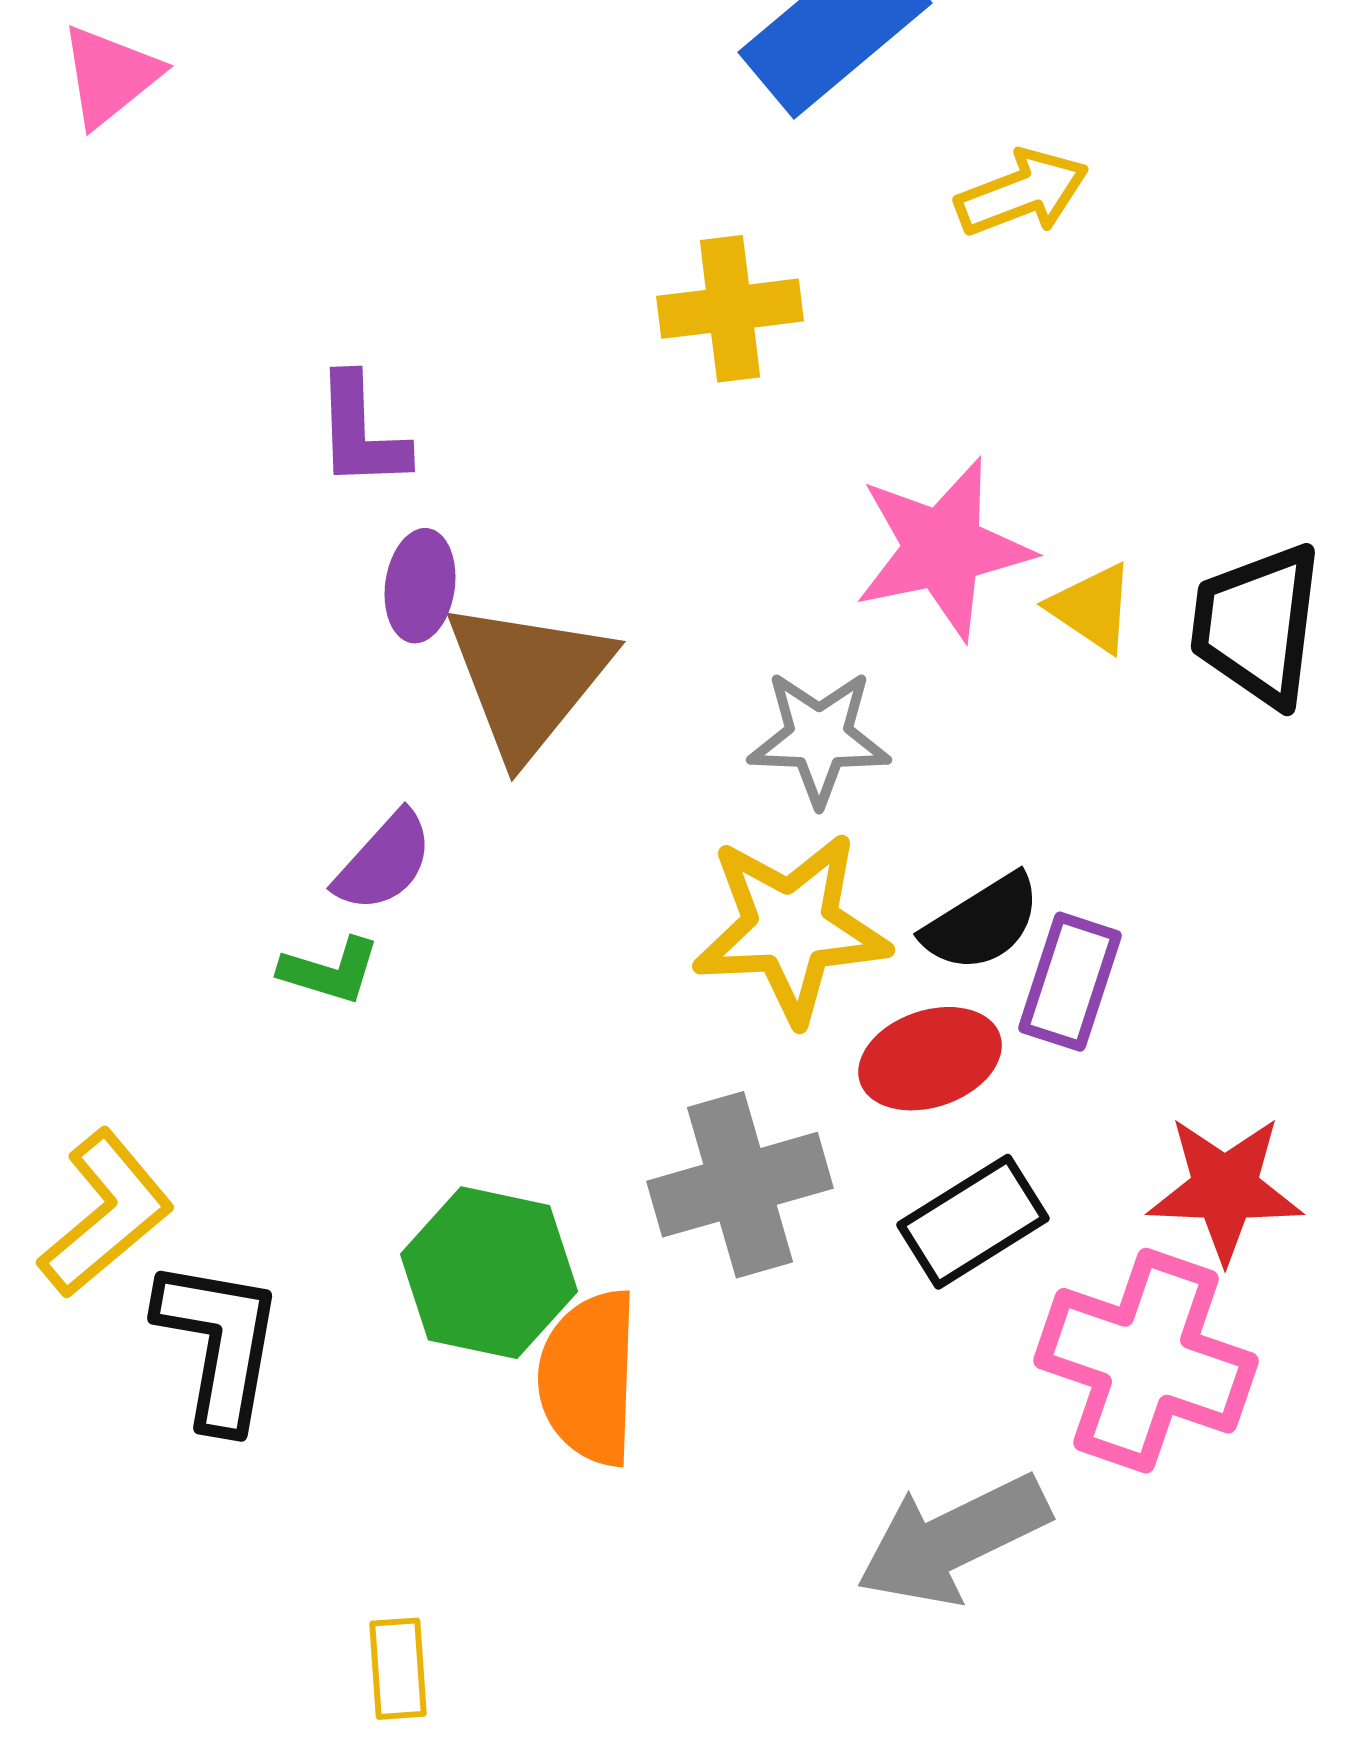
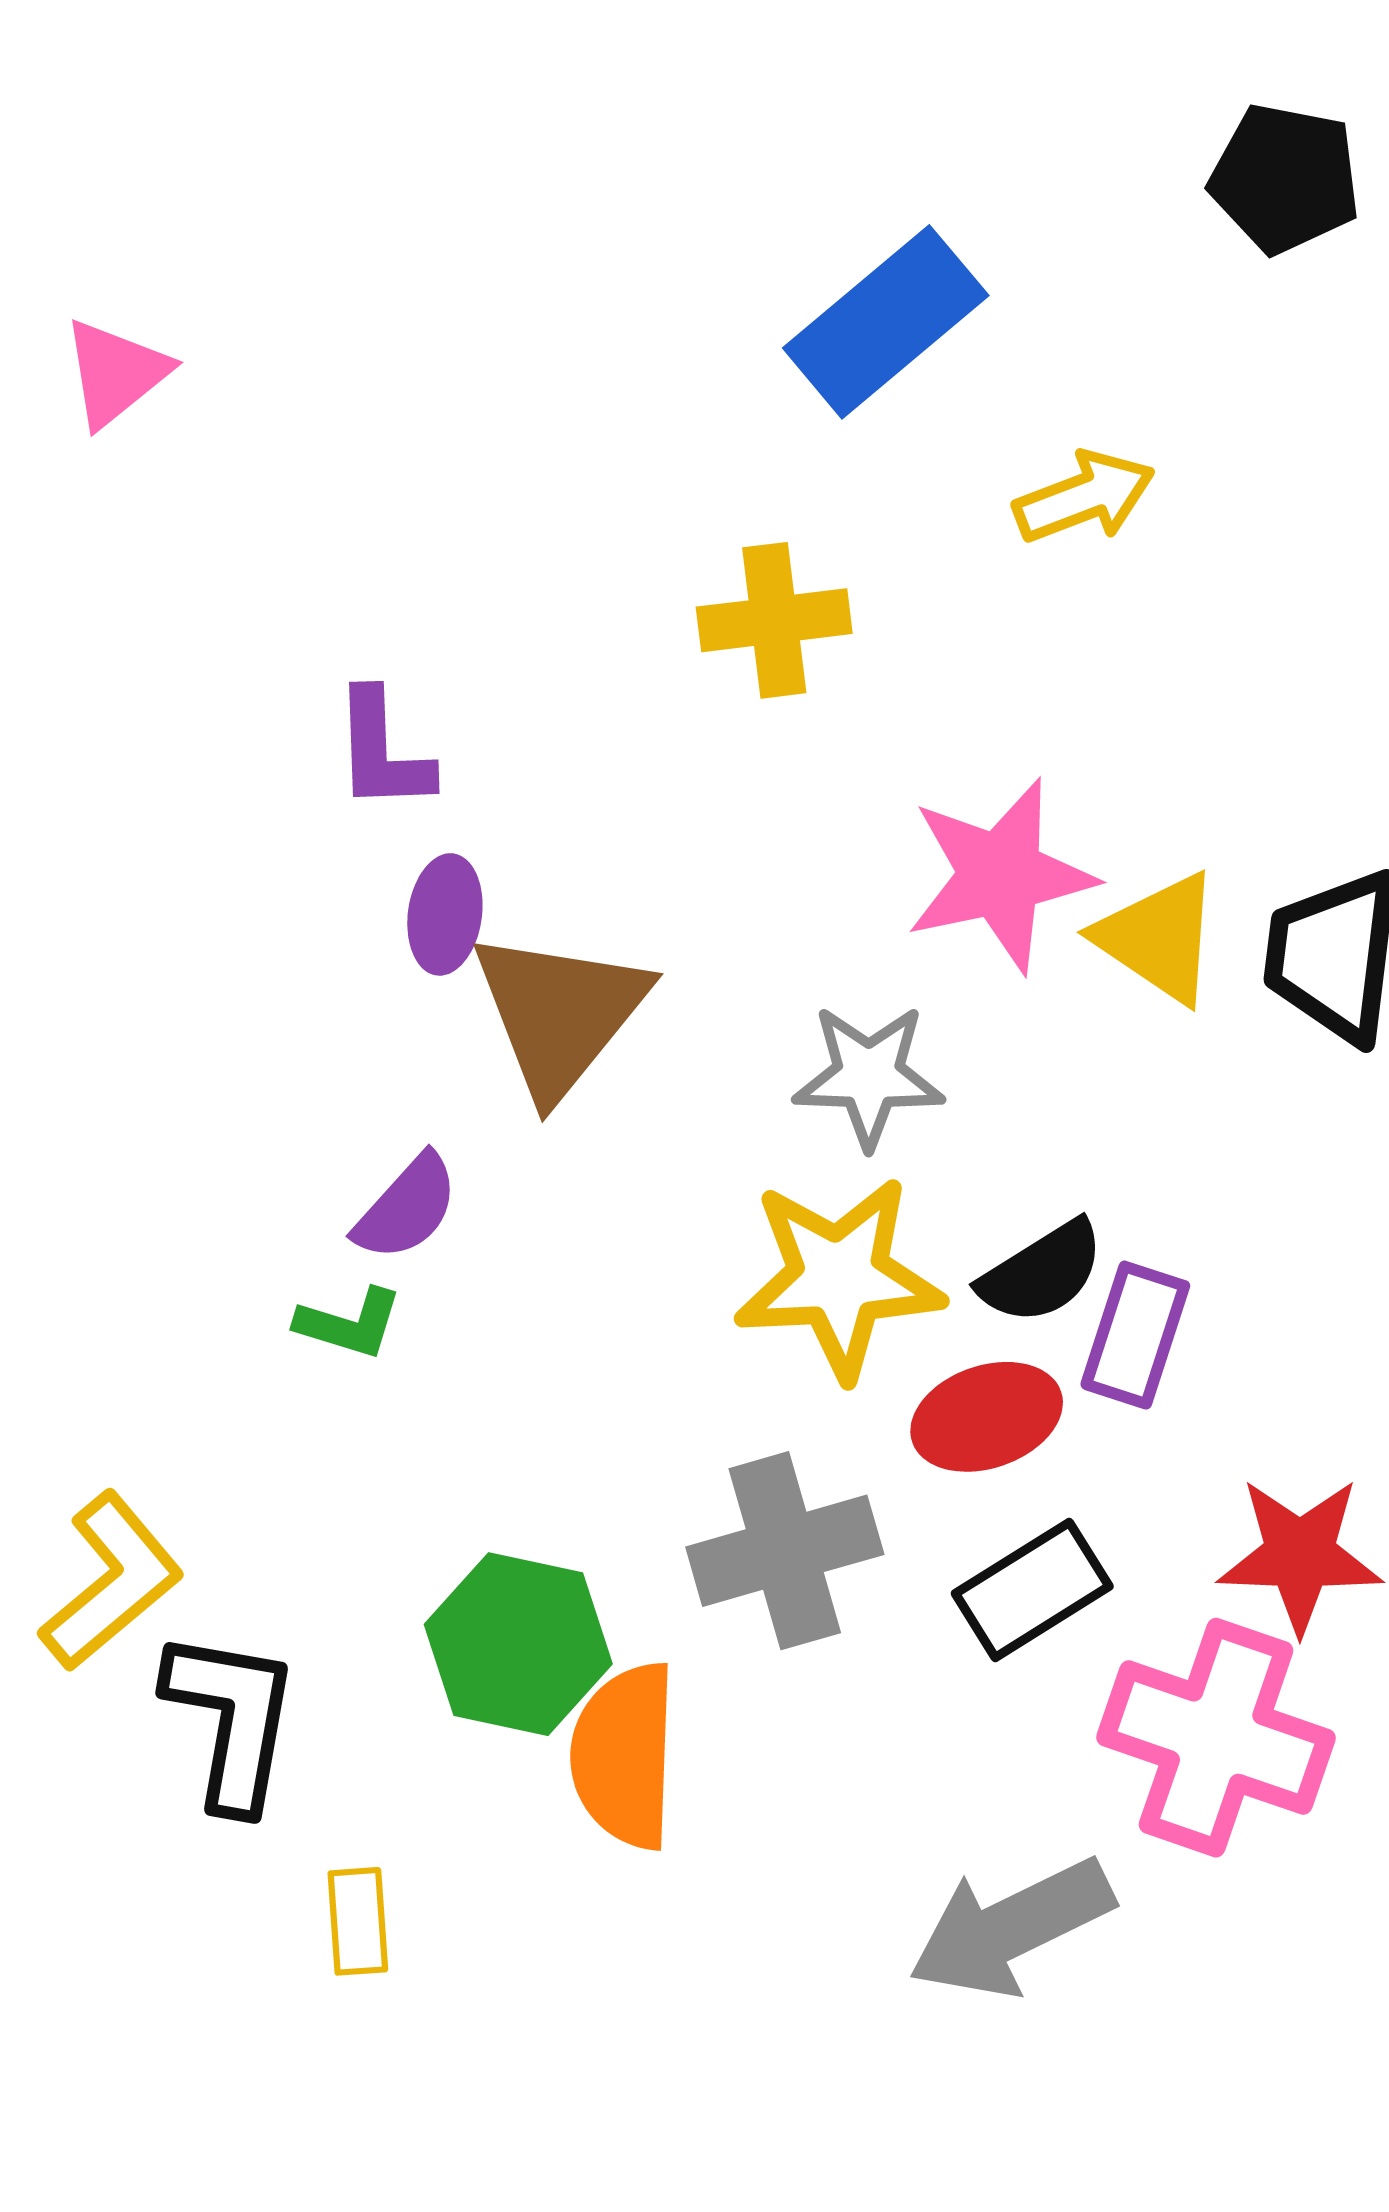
yellow triangle: (1092, 608) -> (1159, 938), size x1.4
yellow rectangle: (398, 1669) -> (358, 1921), moved

